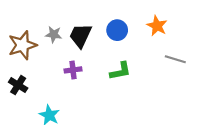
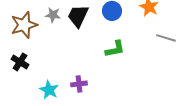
purple cross: (73, 70) -> (79, 84), moved

